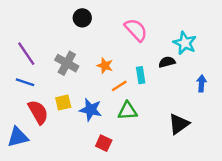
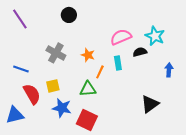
pink semicircle: (136, 30) -> (121, 37), moved, turned -70
purple line: (26, 54) -> (20, 19), moved
orange line: (119, 86) -> (100, 72), turned -32
blue star: (91, 110) -> (62, 108), moved
green triangle: (128, 111) -> (88, 89), moved
red square: (104, 143) -> (87, 120), size x1.5

